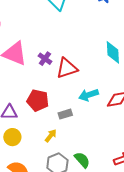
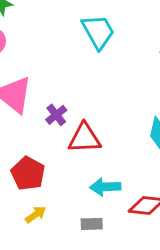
gray rectangle: (65, 114) -> (92, 224), moved
yellow arrow: (51, 136) -> (36, 214), moved

